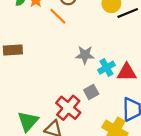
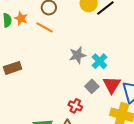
red triangle: (127, 72) -> (112, 85), moved, turned -42
red cross: (68, 108) -> (75, 106), size x0.6

